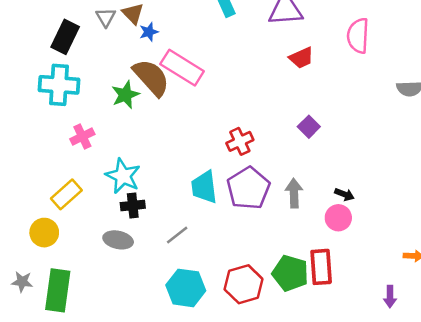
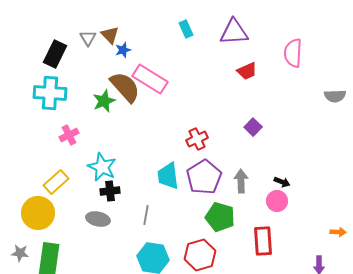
yellow circle: (44, 233) -> (38, 213), size x1.4
gray line: (177, 235) -> (146, 215), turned -42
green pentagon: (290, 273) -> (220, 217), moved

